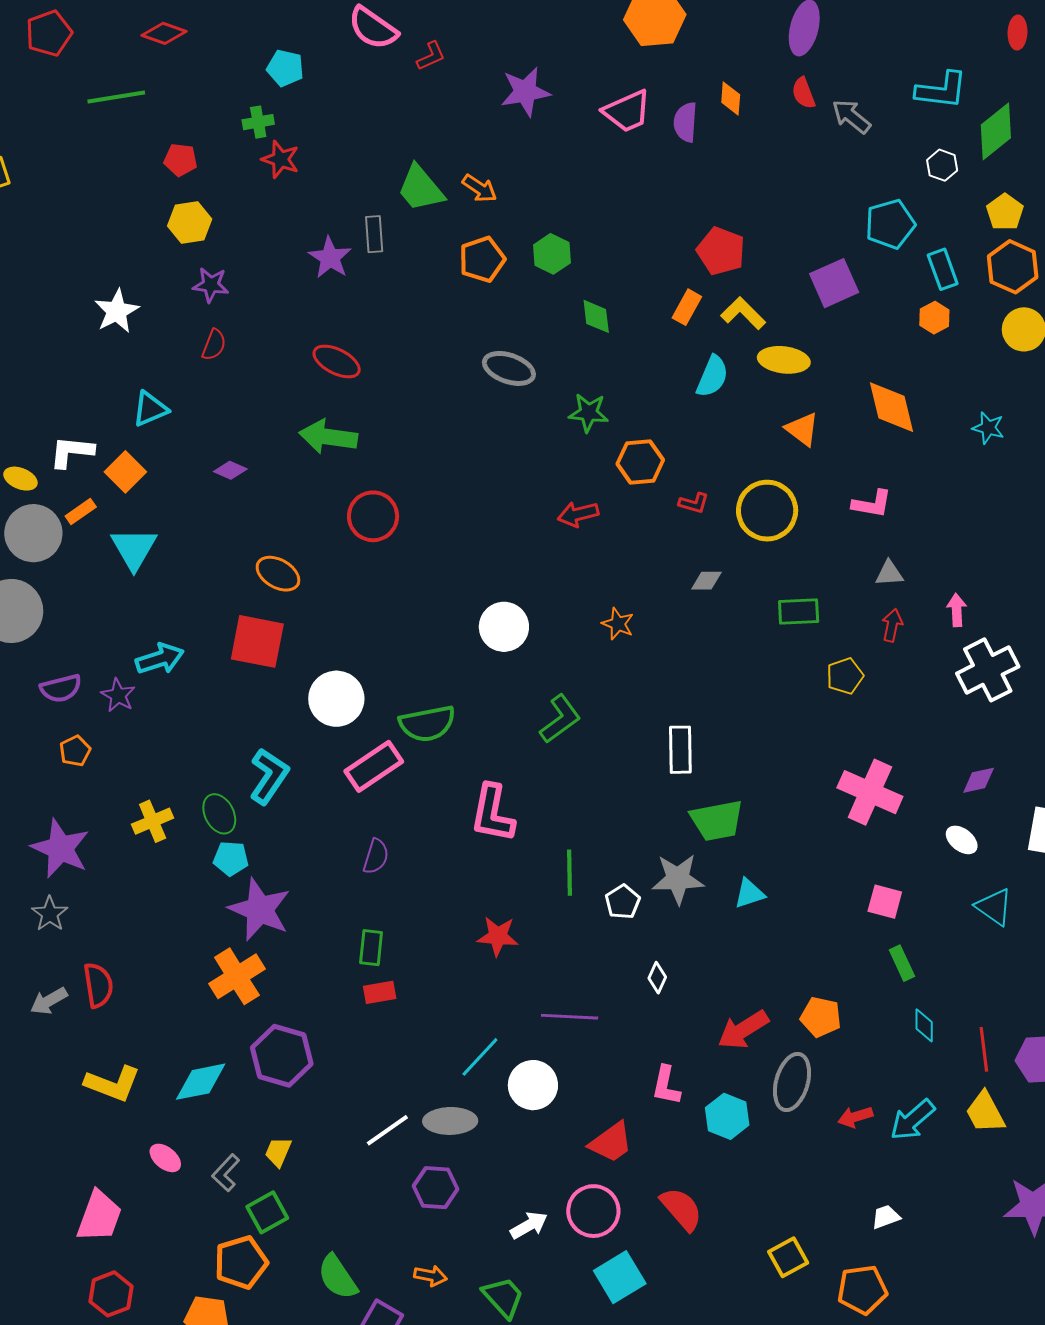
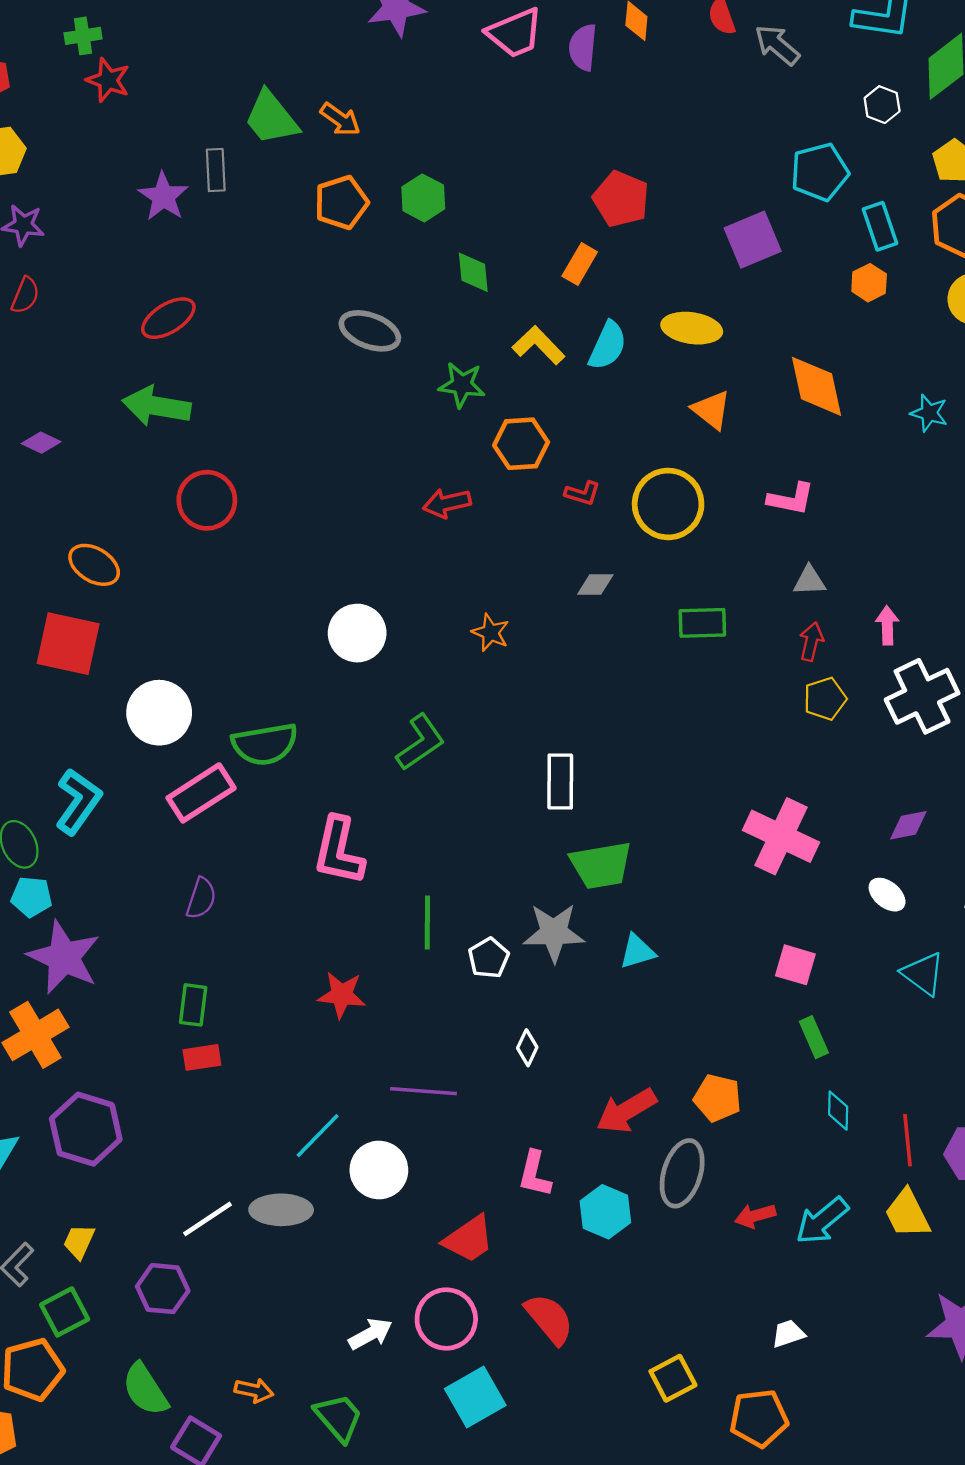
yellow L-shape: (743, 313) -> (539, 345), moved
red ellipse: (337, 361) -> (168, 318), turned -60
yellow pentagon: (845, 676) -> (825, 699), moved
purple hexagon: (435, 1188) -> (163, 1289), moved

